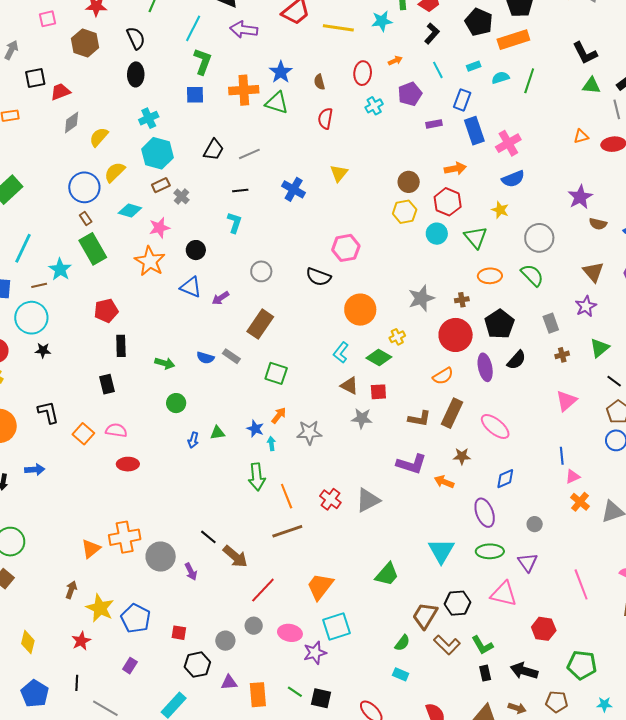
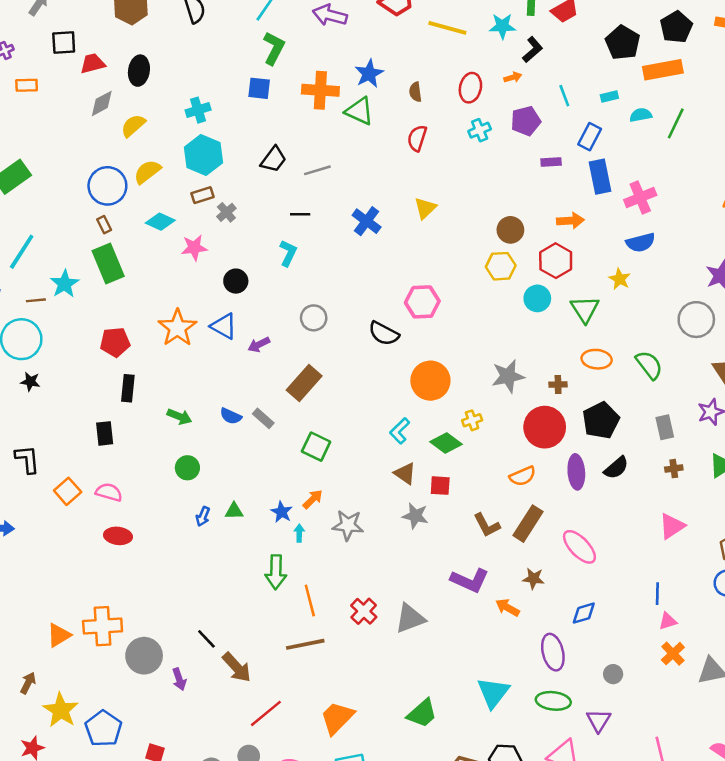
black L-shape: (432, 33) -> (533, 50), moved
black ellipse: (136, 74) -> (139, 71), moved
gray circle: (539, 238) -> (696, 320), moved
orange star: (150, 261) -> (177, 328), moved
brown L-shape: (419, 419) -> (487, 525), turned 45

